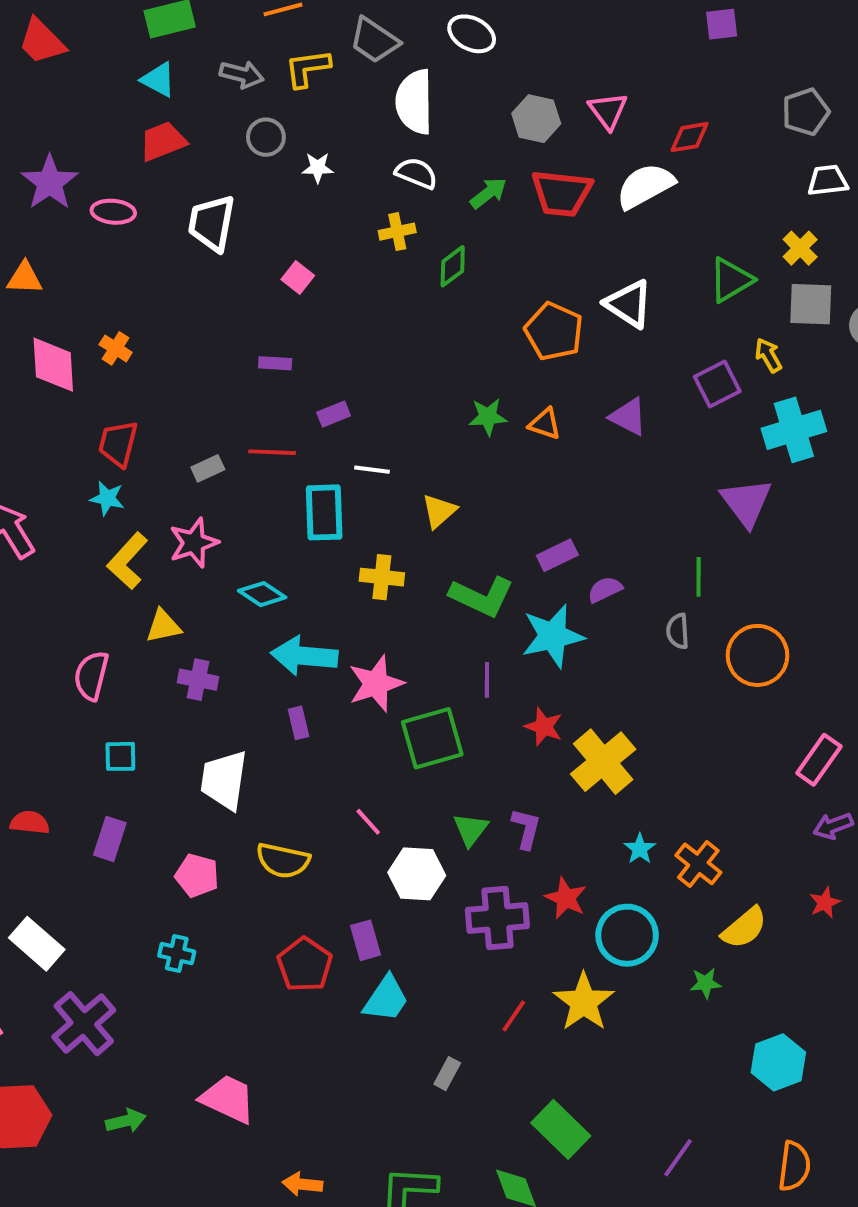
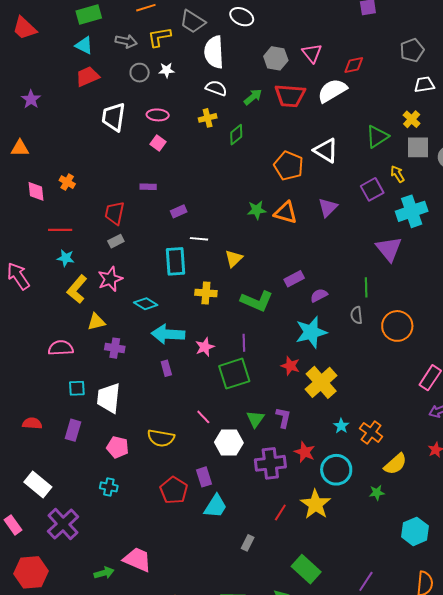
white star: (318, 168) -> (167, 70), moved
purple star: (50, 182) -> (31, 99), size x0.7
pink ellipse: (113, 212) -> (158, 115), moved
pink diamond: (53, 365) -> (36, 191), size x0.7
purple triangle: (628, 417) -> (328, 208), turned 50
orange triangle: (545, 424) -> (286, 213), size x1.4
red trapezoid: (118, 444) -> (115, 213), moved
red line: (272, 452) -> (60, 230), moved
cyan star: (553, 636) -> (311, 332), moved
pink semicircle: (91, 676) -> (61, 348), turned 75
purple line: (487, 680) -> (244, 343), moved
pink star: (376, 684) -> (205, 347), size x0.7
white trapezoid: (224, 780) -> (109, 398), moved
green arrow: (126, 1121) -> (104, 573), moved

